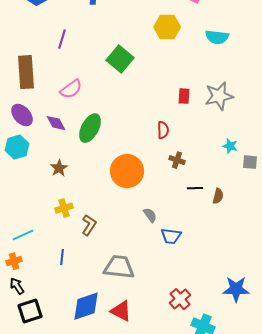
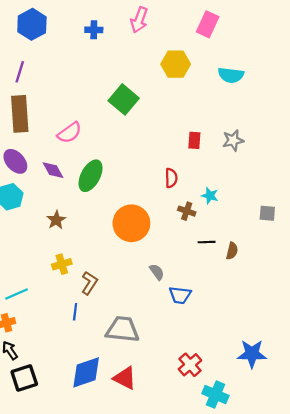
purple line: (62, 39) -> (20, 72), moved
gray star: (219, 96) -> (233, 140), size x0.7
cyan star: (230, 146) -> (210, 196), moved
blue line: (62, 257) -> (75, 312), moved

